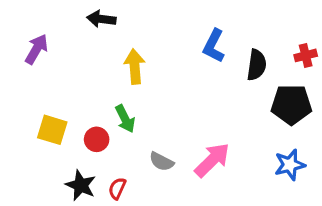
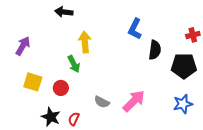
purple arrow: (36, 49) -> (23, 46), moved
black semicircle: (257, 65) -> (155, 50), moved
green arrow: (125, 119) -> (74, 64), moved

